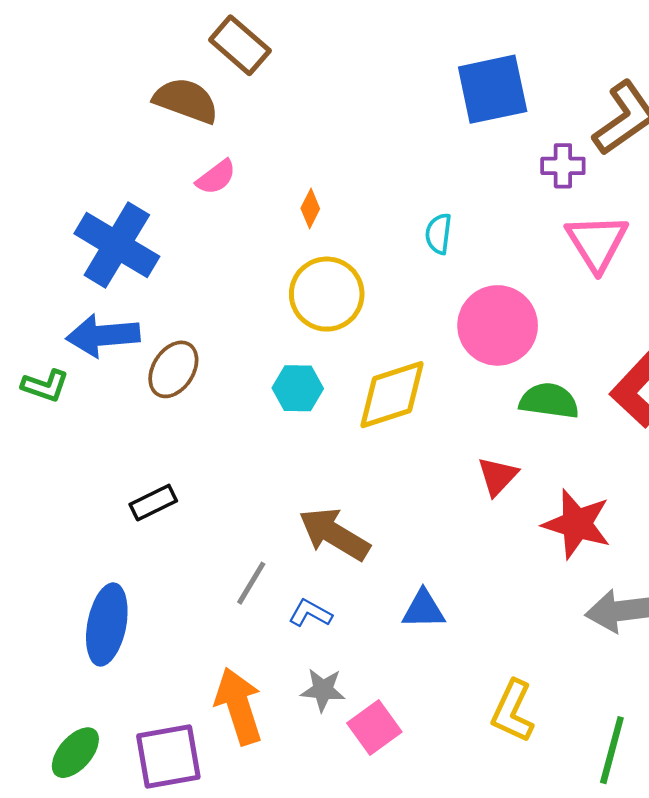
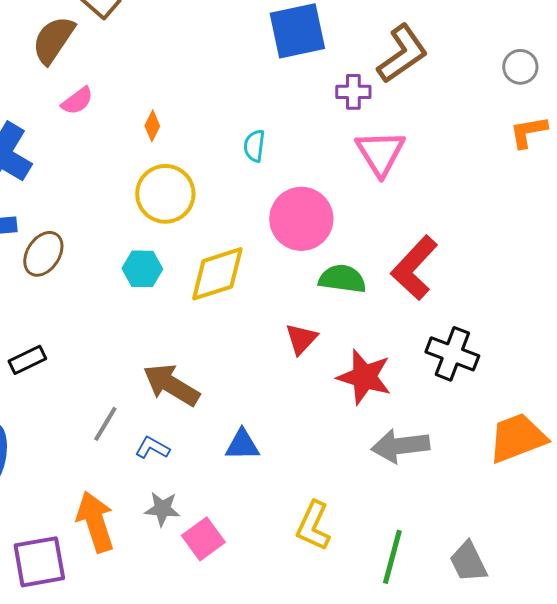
brown semicircle: (186, 101) -> (53, 40), turned -76

